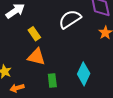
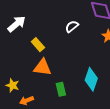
white semicircle: (70, 19) -> (72, 26), size x0.6

